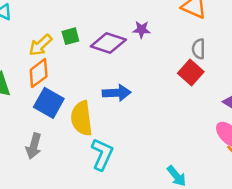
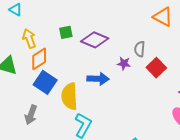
purple star: (142, 30) -> (124, 63), moved
yellow arrow: (40, 45) -> (29, 39), moved, turned 108
gray semicircle: (199, 49) -> (140, 49), moved

